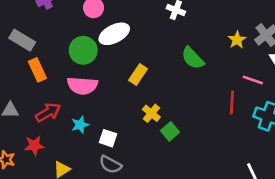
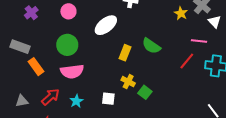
white ellipse: (114, 34) -> (106, 25), moved
green semicircle: (193, 58) -> (151, 46), moved
yellow rectangle: (138, 74) -> (125, 53), moved
red line: (232, 102) -> (187, 61), turned 48
white square: (108, 138) -> (108, 99), moved

